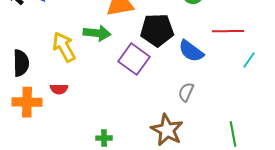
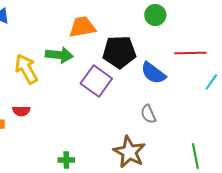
gray semicircle: (186, 92) -> (148, 114), turned -48

